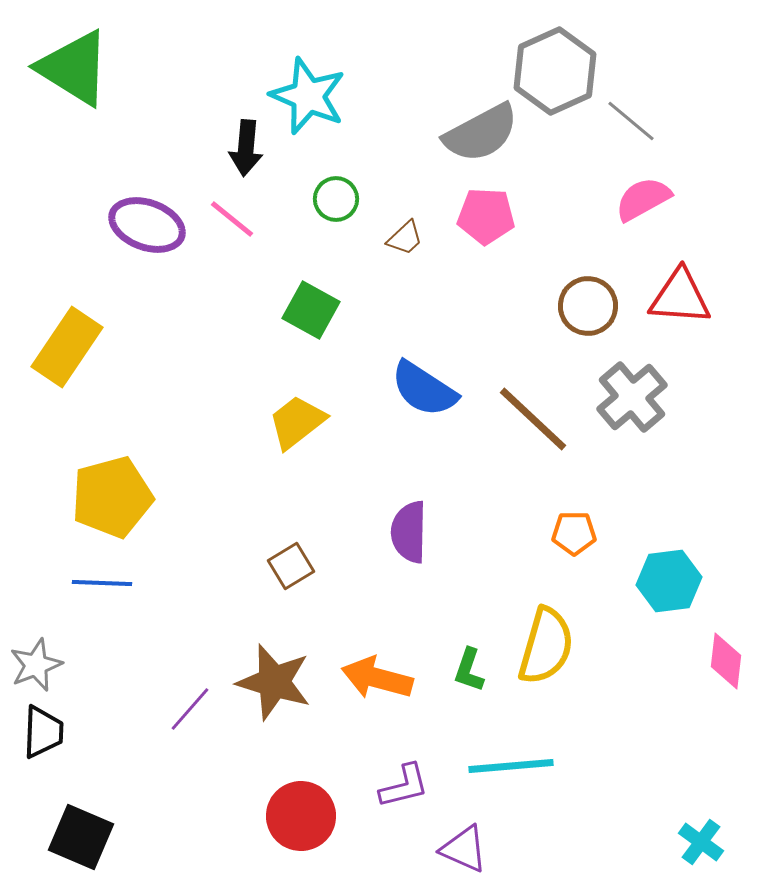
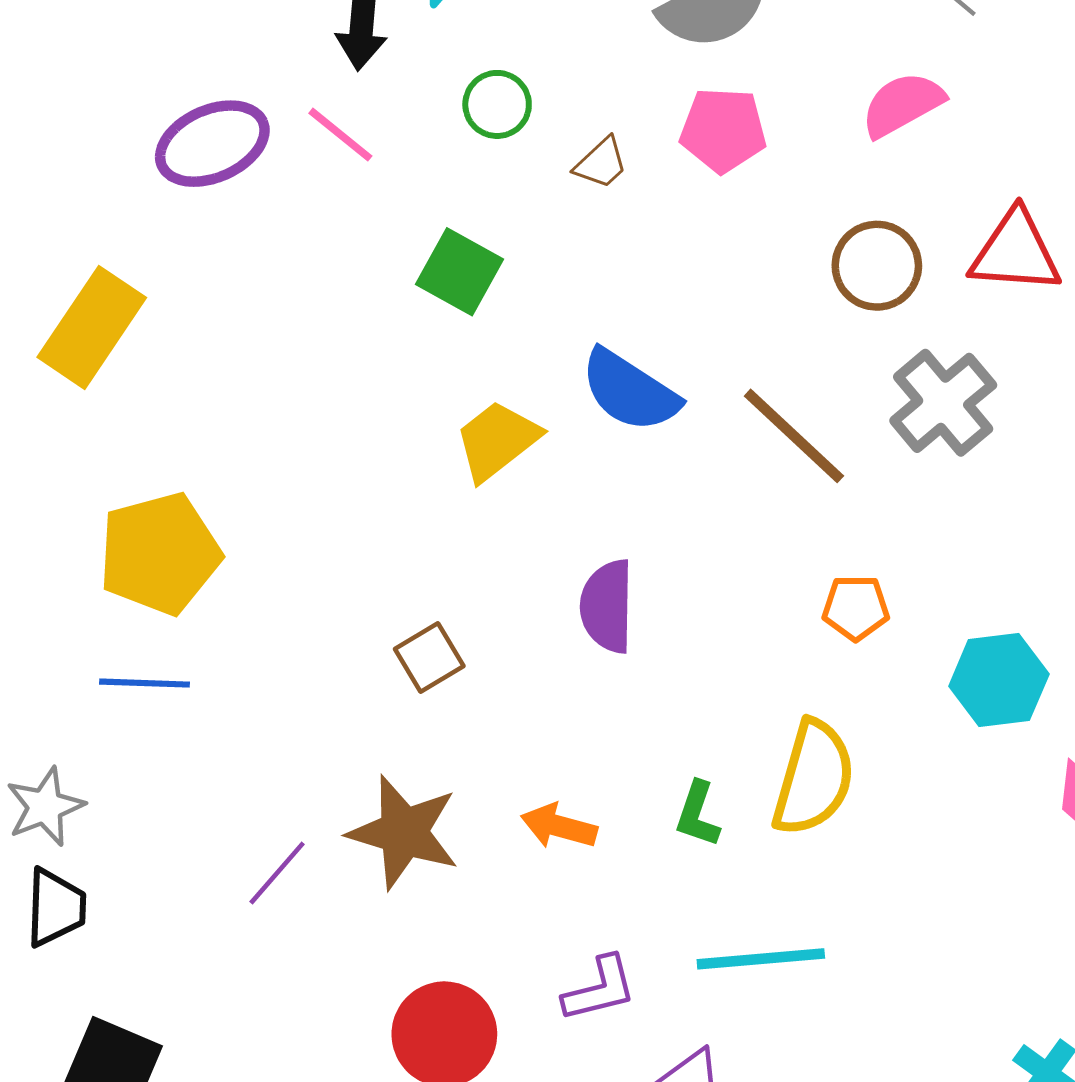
pink semicircle: (643, 199) -> (902, 104), moved
purple ellipse: (147, 225) -> (212, 144), turned -44
yellow trapezoid: (297, 422) -> (497, 440), moved
orange arrow: (377, 678) -> (559, 826), size x0.7

